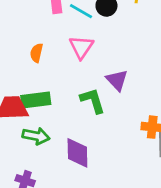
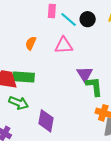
pink triangle: (81, 47) -> (64, 45), turned 42
green L-shape: (93, 101) -> (94, 86), moved

